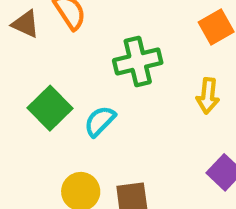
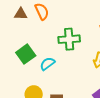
brown triangle: (26, 24) -> (21, 14), turned -32

